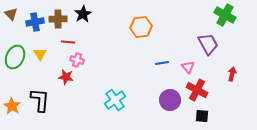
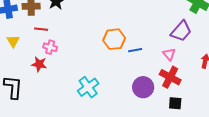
orange hexagon: (141, 27) -> (114, 39), moved
purple trapezoid: (208, 44) -> (181, 31), turned 70
pink triangle: (188, 67) -> (169, 54), moved

